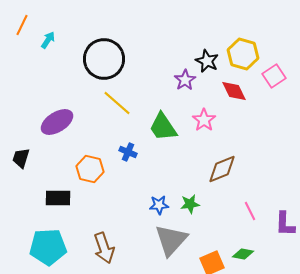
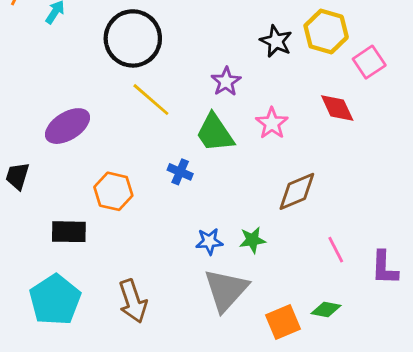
purple star: (185, 80) -> (226, 82), moved
red diamond: (234, 91) -> (337, 108), moved
blue cross: (128, 152) -> (180, 172), moved
cyan pentagon: (48, 247) -> (55, 300), turned -30

